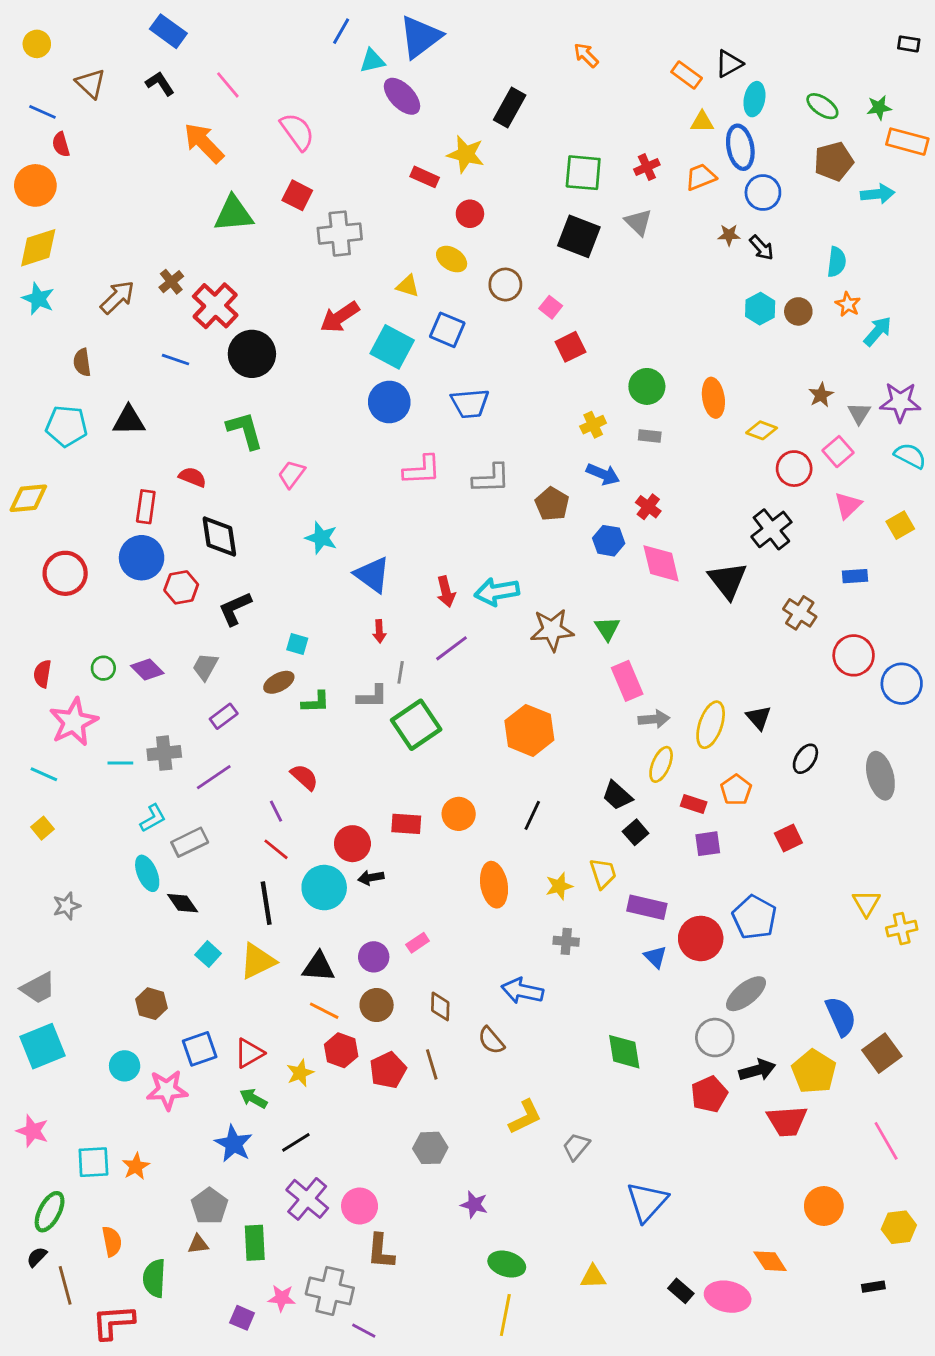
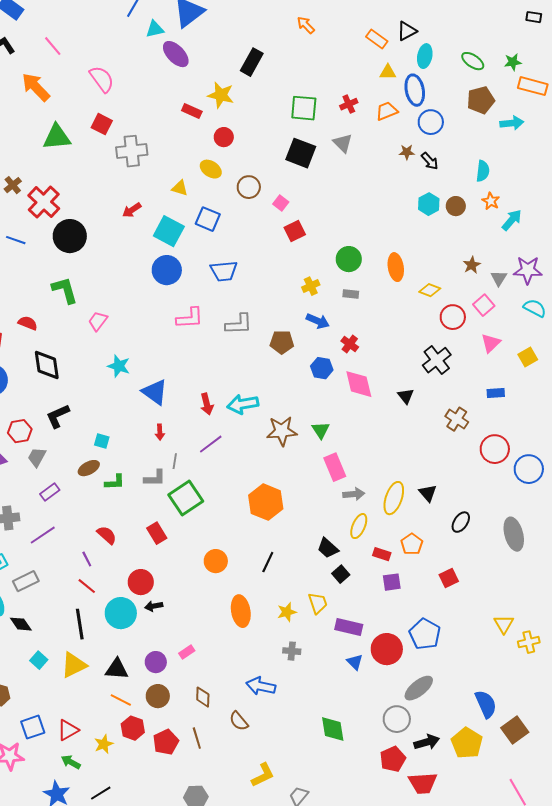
red arrow: (340, 317) -> (132, 210), size x0.7
brown pentagon: (552, 504) -> (282, 342), turned -30
black triangle: (728, 580) -> (406, 396), size x0.6
red hexagon: (181, 587) -> (20, 431), moved
red rectangle: (406, 824) -> (157, 533), moved, turned 55
red trapezoid: (787, 1121) -> (423, 783), moved

